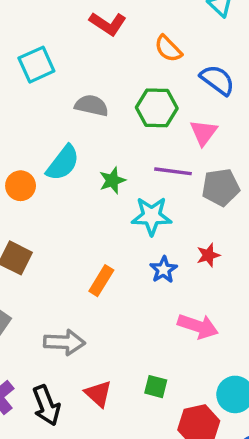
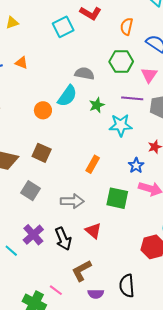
orange semicircle: (168, 49) -> (127, 26), turned 60
cyan square: (36, 65) -> (63, 27), moved
gray semicircle: (92, 105) -> (84, 73), moved
blue star: (163, 270) -> (136, 165), moved
green square: (156, 387) -> (117, 198), moved, size x1.6

